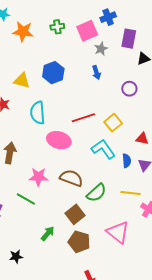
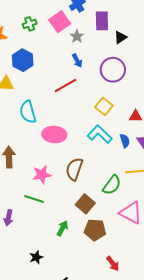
blue hexagon: (53, 73) -> (23, 60), moved
purple circle: (129, 89) -> (113, 70), size x1.6
red line: (83, 118) -> (66, 85), moved
brown semicircle: (71, 178) -> (74, 169), turned -80
green semicircle: (96, 193) -> (112, 185), moved

